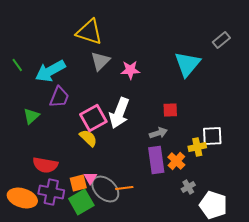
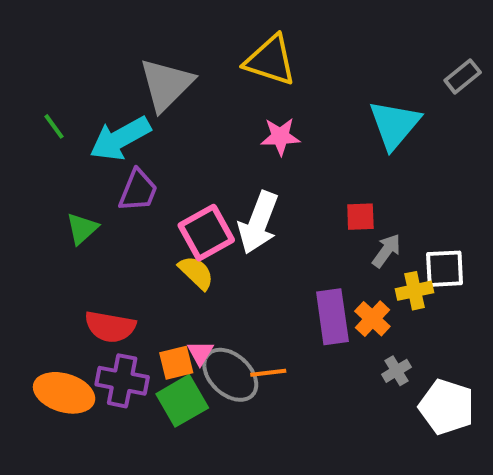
yellow triangle: (89, 32) -> (270, 60), moved
gray triangle: (100, 61) -> (166, 84), moved, size x1.4
gray arrow: (158, 133) -> (386, 251), moved, turned -36

